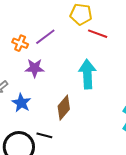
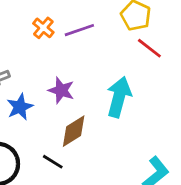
purple star: (35, 68) -> (61, 90), moved
black line: (44, 135) -> (53, 162), moved

